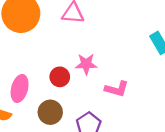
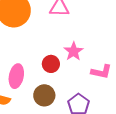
pink star: (86, 64) -> (73, 51), turned -30

